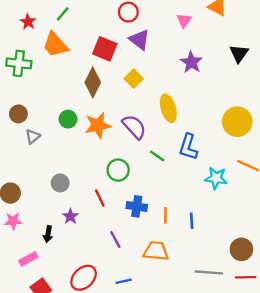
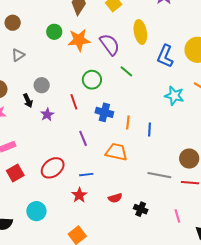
gray triangle: (33, 137) -> (18, 55), moved
blue L-shape: (188, 147) -> (165, 56), moved
black arrow: (48, 234) -> (28, 101), moved, turned -40

